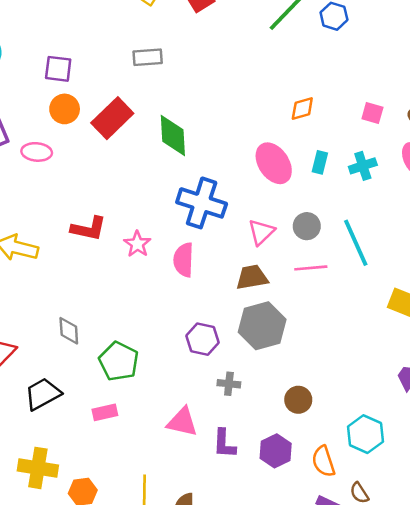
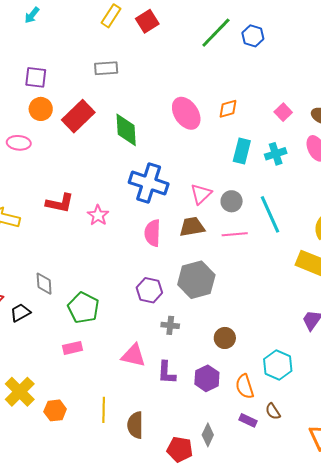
pink square: (372, 113) -> (283, 112), turned 30
cyan rectangle: (320, 162) -> (242, 151), size x1.4
pink ellipse: (274, 163) -> (186, 113), moved
pink triangle: (261, 232) -> (201, 194), moved
pink semicircle: (184, 260) -> (153, 233), moved
brown trapezoid: (252, 277) -> (192, 227), moved
black trapezoid: (43, 394) -> (20, 313), moved, size x0.7
yellow cross: (38, 468) -> (20, 392), turned 36

